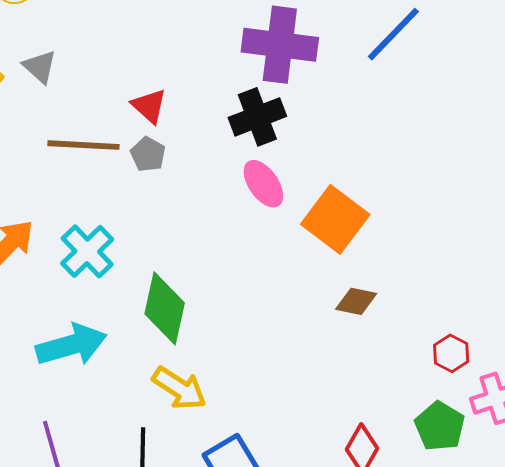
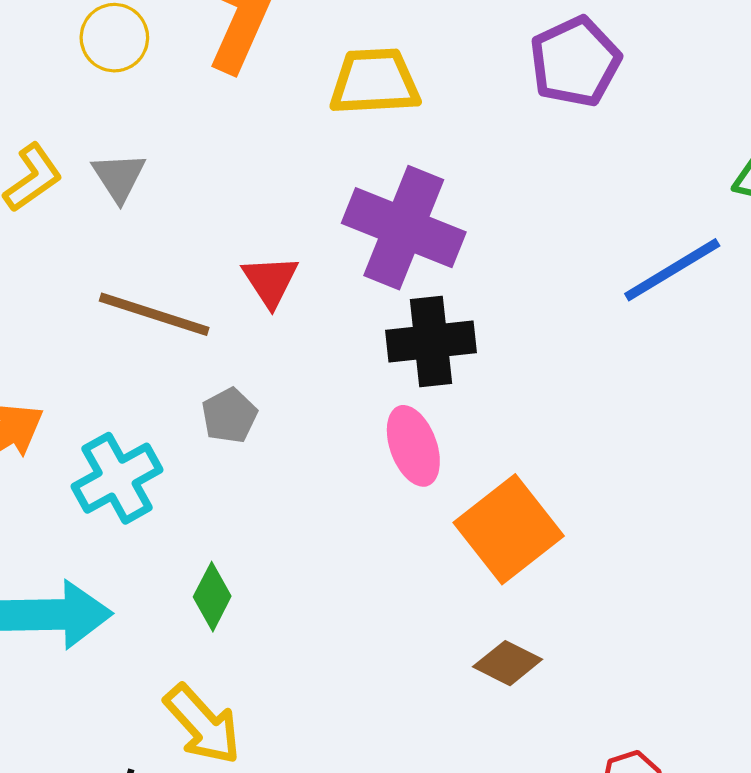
purple cross: (280, 45) -> (404, 228), moved
gray pentagon: (148, 154) -> (229, 416), moved
green diamond: (165, 308) -> (212, 597), size x0.6

